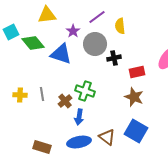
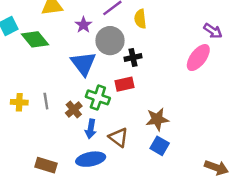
blue triangle: (61, 54) -> (83, 64), moved, turned 35
red rectangle: (137, 72) -> (125, 84), moved
brown star: (134, 97) -> (157, 119), moved, turned -30
blue square: (136, 131) -> (160, 146), size x0.7
brown triangle: (107, 137) -> (118, 137), moved

